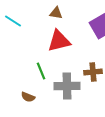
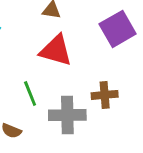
red triangle: (59, 41) -> (56, 50), turned 30

